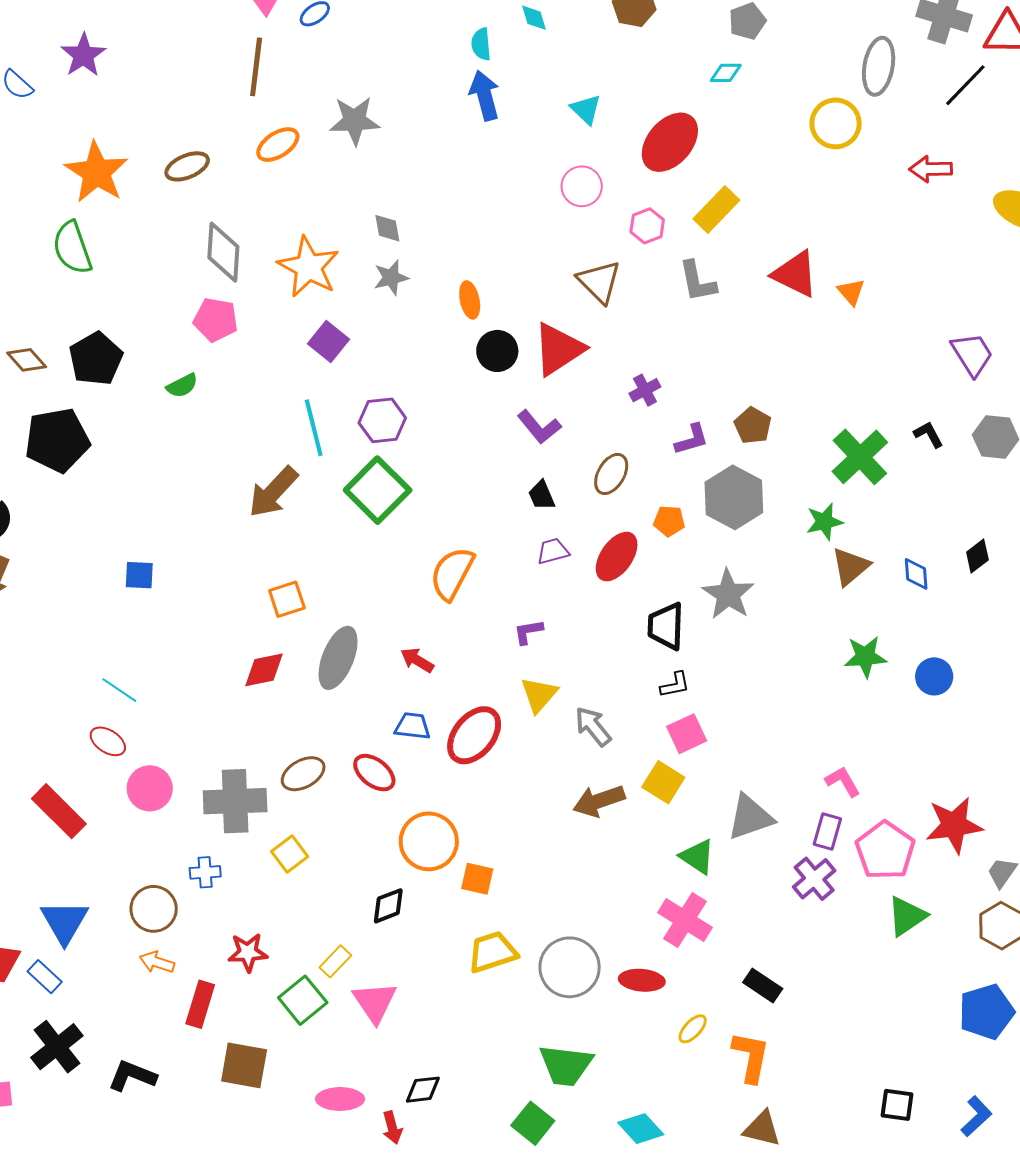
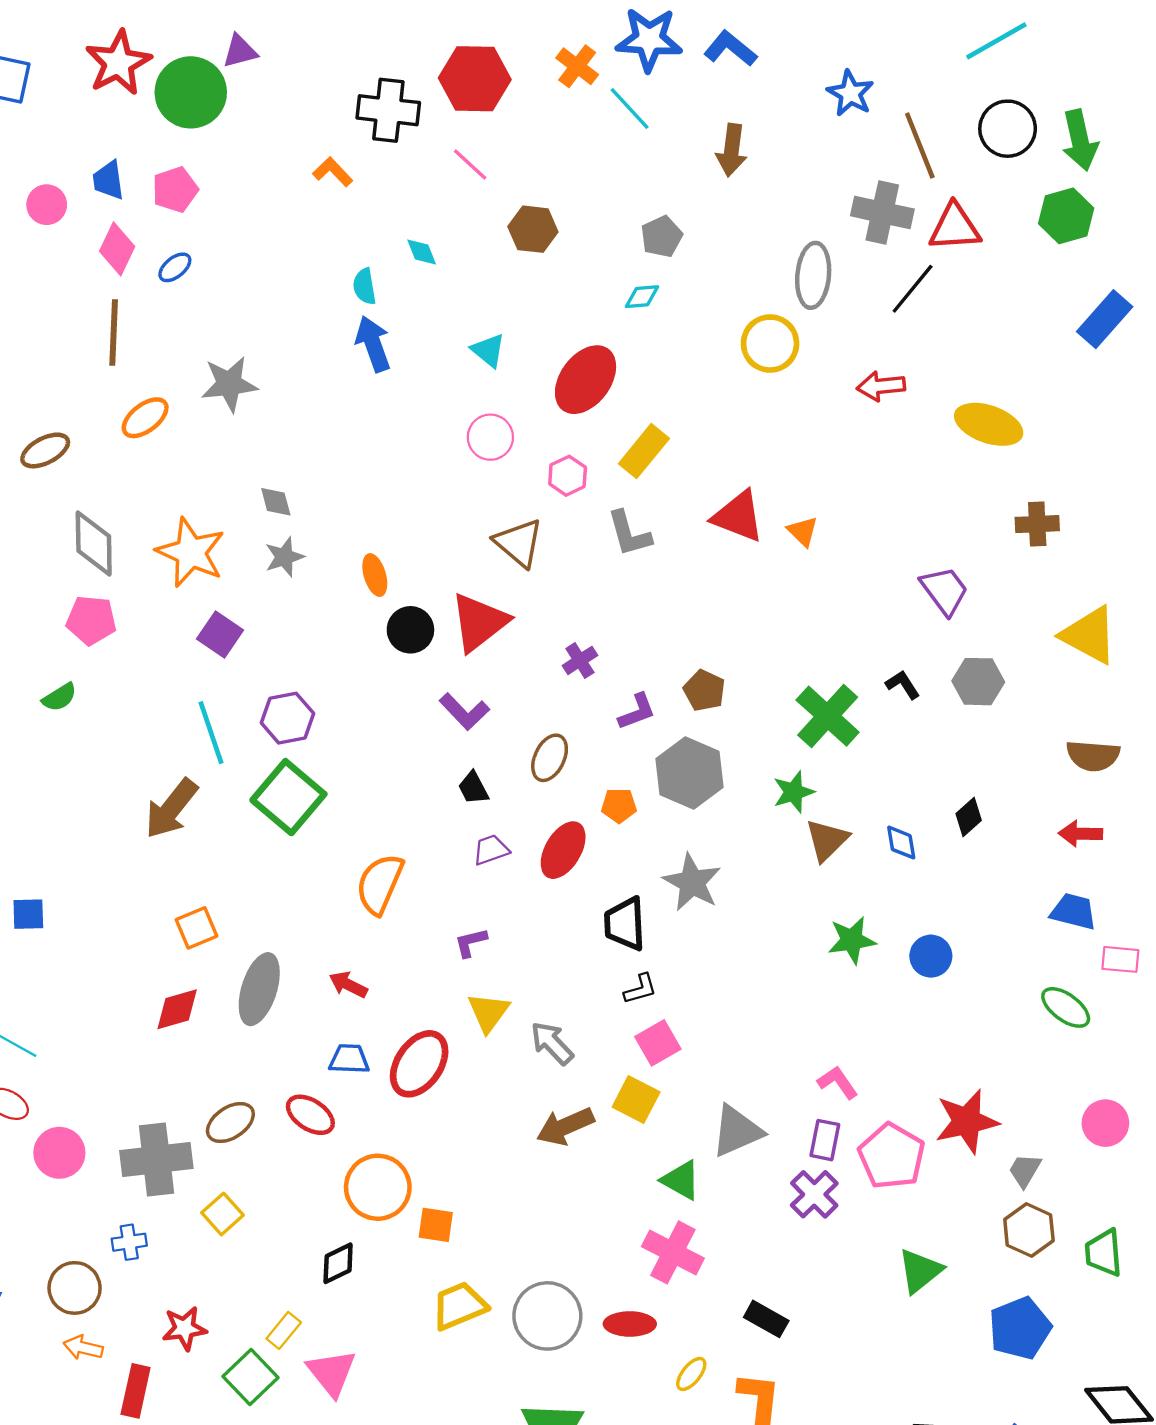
green triangle: (907, 916) -> (920, 1271), moved

